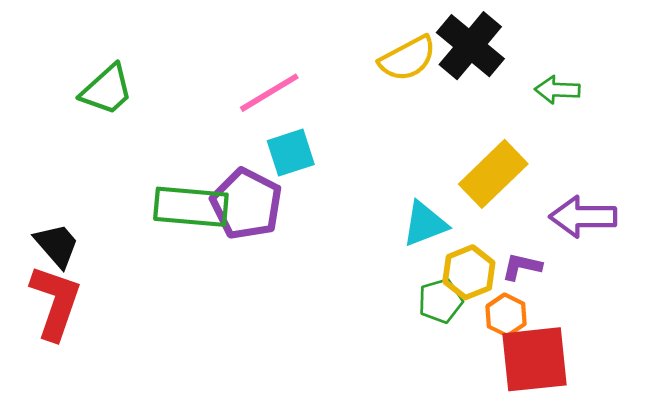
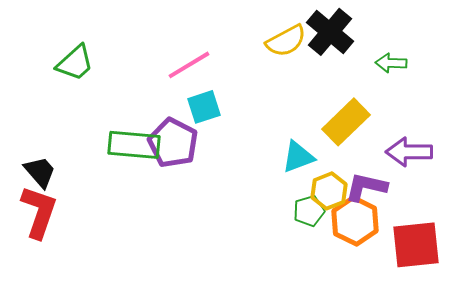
purple L-shape: (522, 267) -> (366, 187), size x1.5
orange hexagon: (506, 315) -> (355, 221), size x1.6
red square: (535, 359) -> (416, 245), moved

